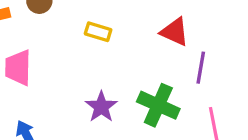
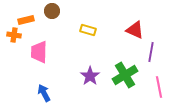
green cross: (158, 105) -> (125, 75), turned 35

